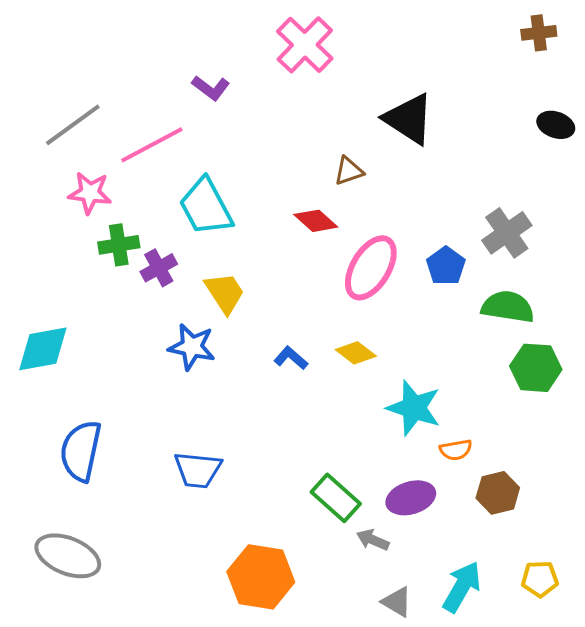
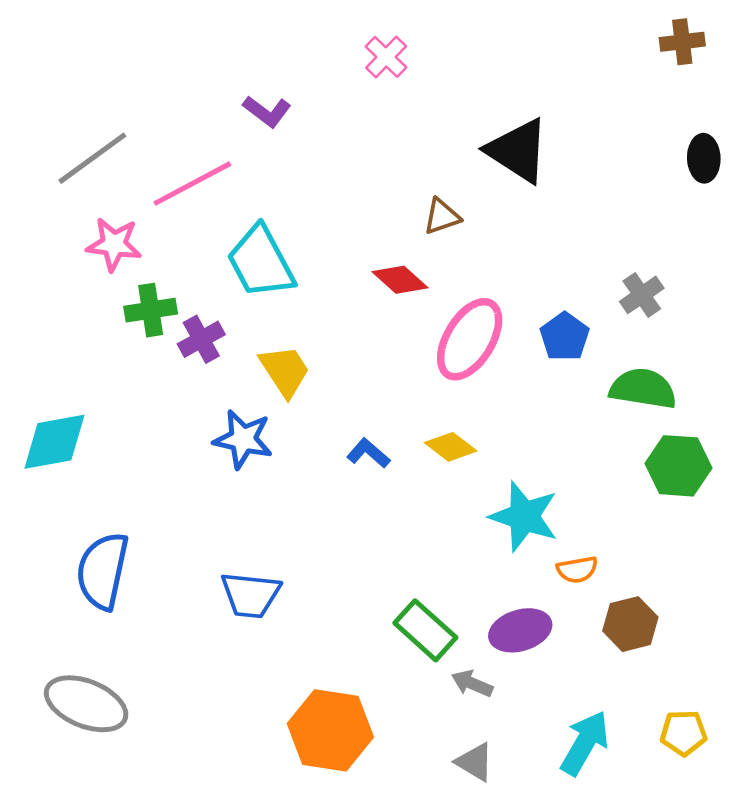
pink cross: (305, 45) -> (386, 57), size x0.6
black ellipse: (556, 125) -> (704, 158), turned 69
gray cross: (507, 233) -> (642, 295), size x0.7
gray triangle: (397, 602) -> (475, 762), moved

